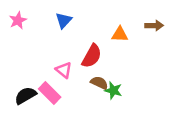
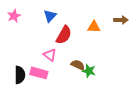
red semicircle: (92, 56) -> (64, 35), moved
pink rectangle: (50, 93) -> (39, 73), turned -30
black semicircle: (25, 96) -> (20, 75), turned 120

